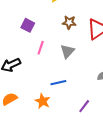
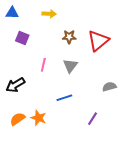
purple square: (28, 25) -> (22, 38), moved
orange star: (43, 101) -> (38, 118), moved

